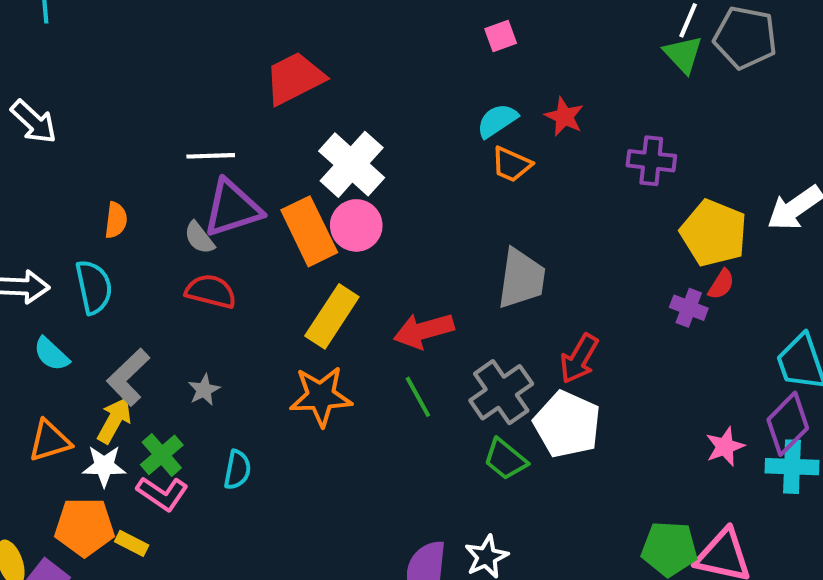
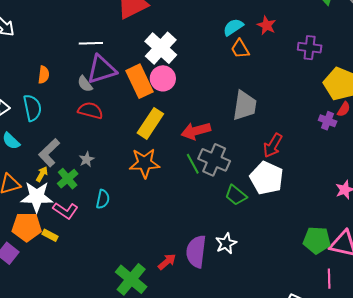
orange trapezoid: (511, 164) -> (240, 49), turned 35
gray cross: (501, 392) -> (214, 160), moved, turned -32
yellow arrow: (114, 420) -> (42, 174), size x0.7
green cross: (162, 455) -> (68, 179), moved
white star: (104, 466) -> (37, 197), size x1.5

